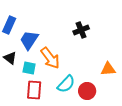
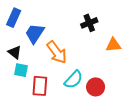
cyan square: (29, 68) -> (21, 70), moved
orange triangle: (108, 69) -> (113, 45), moved

